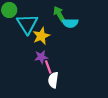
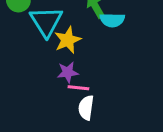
pink line: (48, 67) -> (78, 88), turned -64

